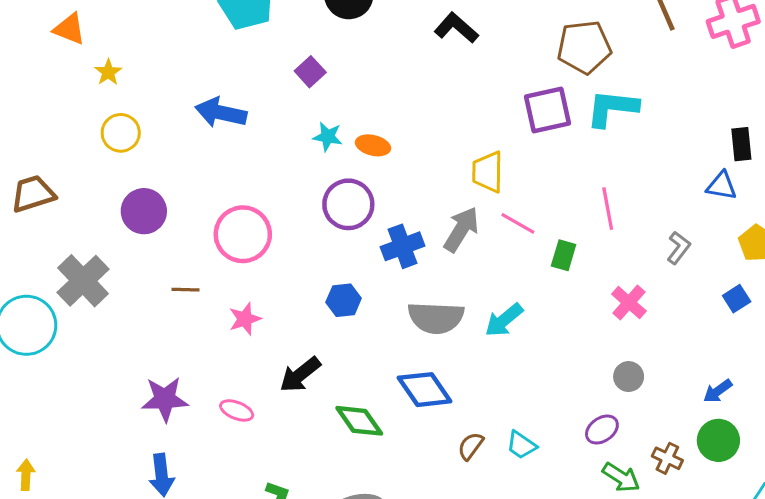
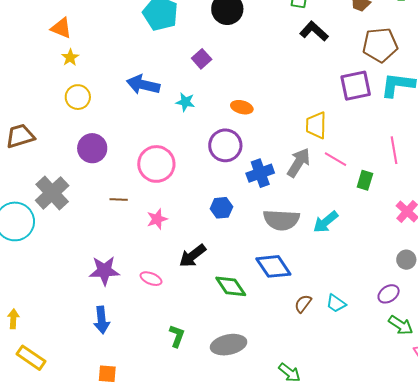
black L-shape: (456, 28) -> (314, 31), moved
orange triangle: (69, 29) -> (61, 28), moved
cyan star: (328, 137) -> (185, 102), moved

